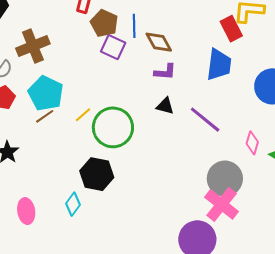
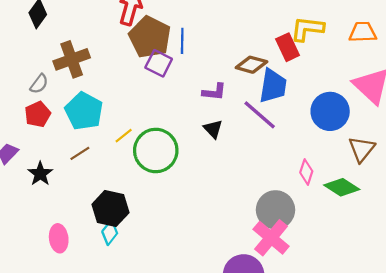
brown pentagon: (104, 23) -> (150, 37), size x1.4
brown diamond: (159, 42) -> (251, 65), moved, turned -48
black triangle: (165, 106) -> (213, 129), turned 30
brown line: (45, 116) -> (80, 153), moved
purple line: (205, 120) -> (260, 115), moved
black hexagon: (97, 174) -> (110, 208), moved

